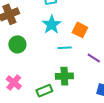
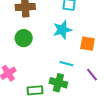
orange square: (80, 30) -> (88, 44), turned -35
cyan line: (65, 48) -> (66, 64), moved

